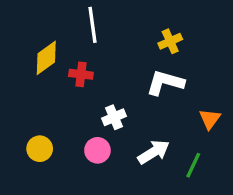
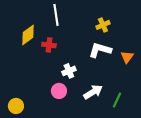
orange triangle: (210, 119) -> (127, 57), moved
yellow circle: (40, 149) -> (16, 106), moved

